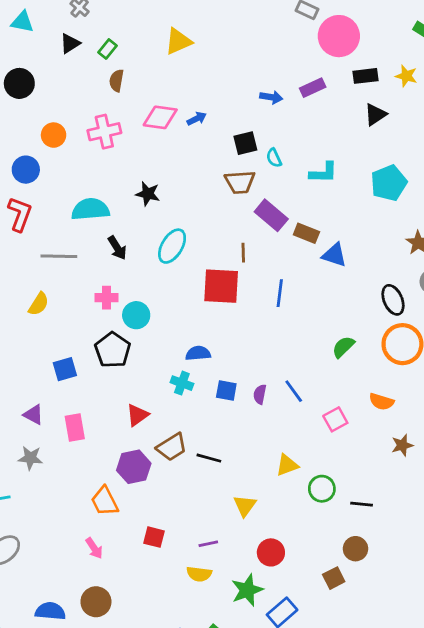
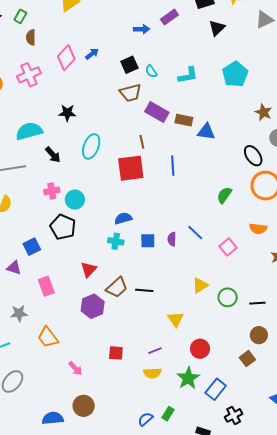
pink diamond: (160, 117) -> (66, 58), turned -45
purple triangle: (34, 415) -> (14, 268), moved
orange trapezoid: (105, 501) -> (48, 337), moved

